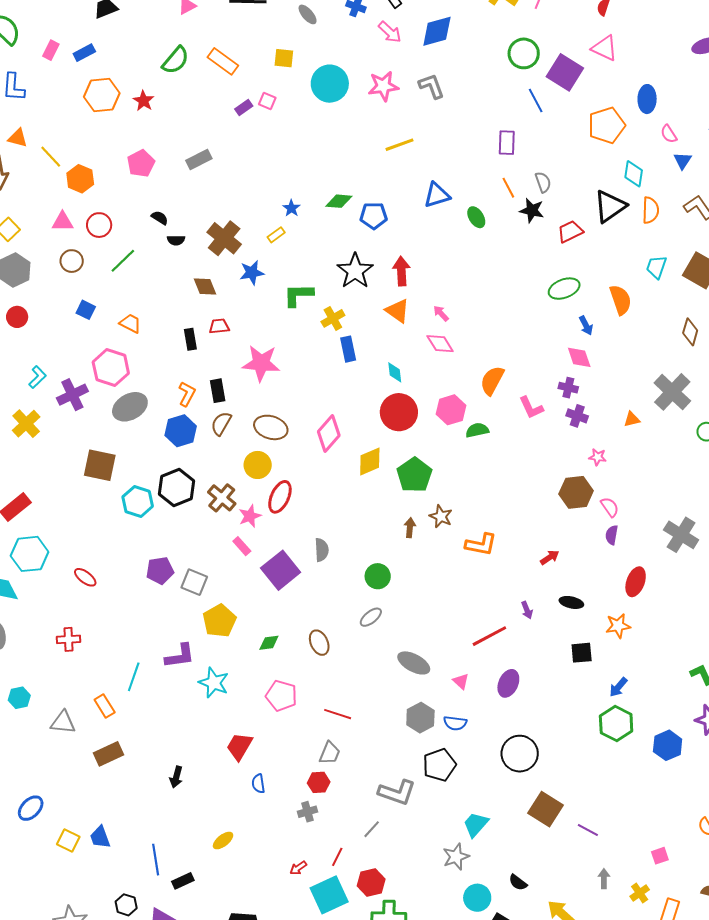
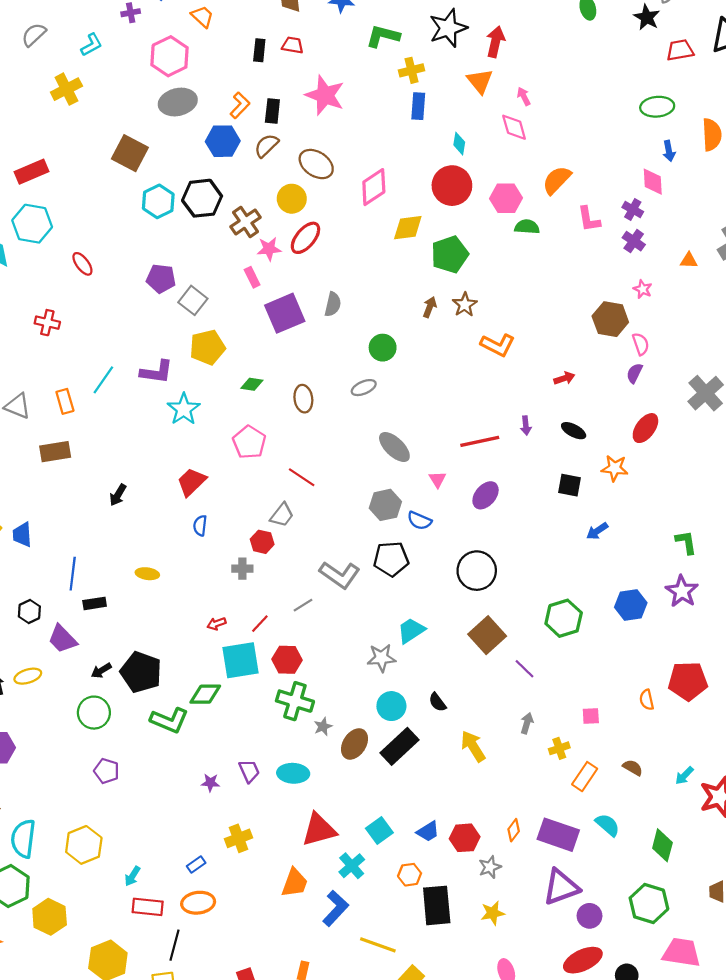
purple cross: (72, 395) -> (131, 13), moved, size x0.6
green hexagon: (616, 724) -> (564, 618), moved
yellow ellipse: (223, 841) -> (147, 574), turned 30

